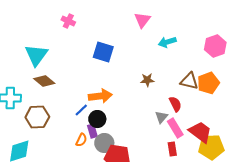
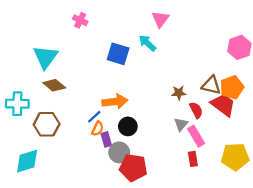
cyan arrow: (167, 42) -> (147, 43), moved, turned 60
brown star: (147, 80) -> (179, 93), moved
black circle: (97, 119) -> (128, 126), moved
red trapezoid: (200, 132) -> (223, 105), moved
orange semicircle: (81, 140) -> (98, 129), moved

